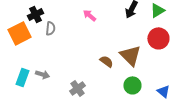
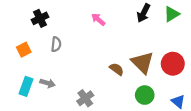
gray semicircle: (50, 28) -> (56, 44), moved
orange square: (19, 33) -> (24, 50), moved, size x0.6
red circle: (158, 38) -> (173, 64), moved

